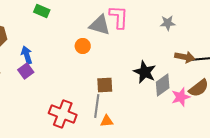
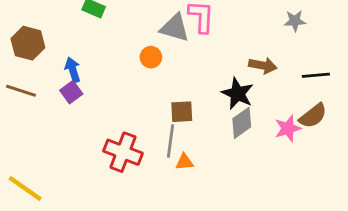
gray star: (168, 23) -> (295, 21), moved
brown arrow: (185, 57) -> (263, 66), moved
gray diamond: (163, 85) -> (242, 123), moved

